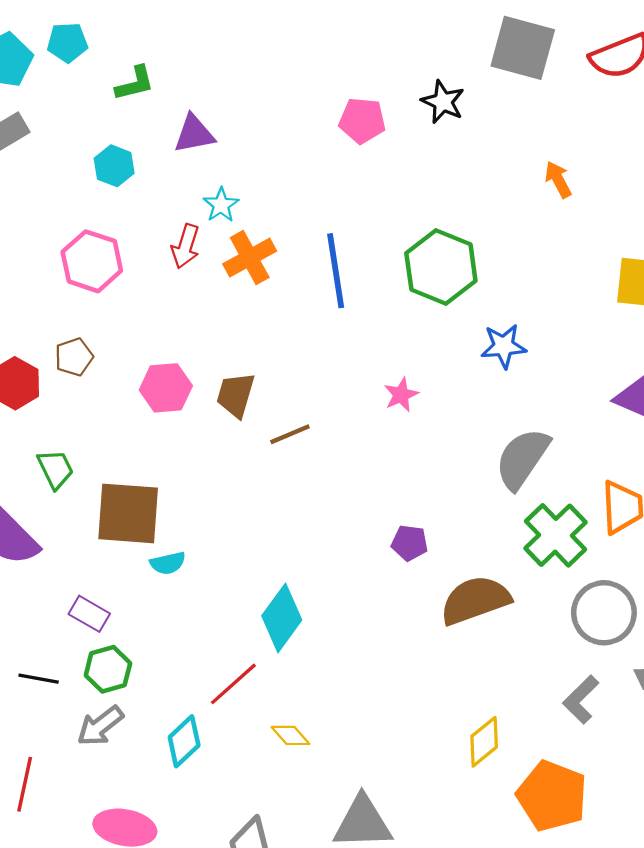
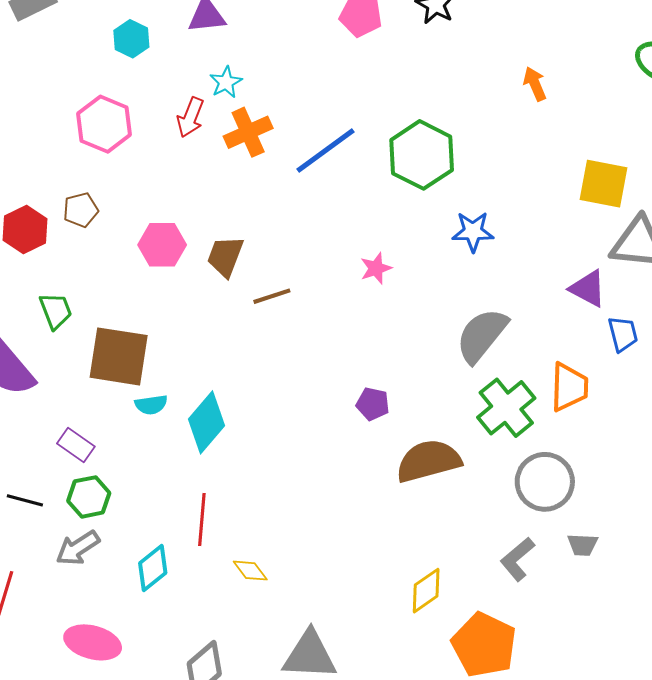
blue line: (336, 271) -> (325, 151), turned 58
cyan diamond: (282, 618) -> (206, 422), moved
red line: (233, 684) -> (202, 519), turned -48

